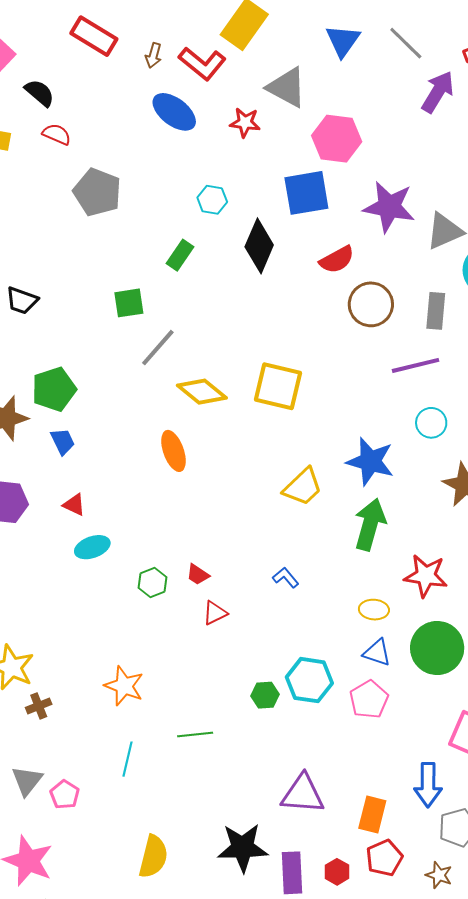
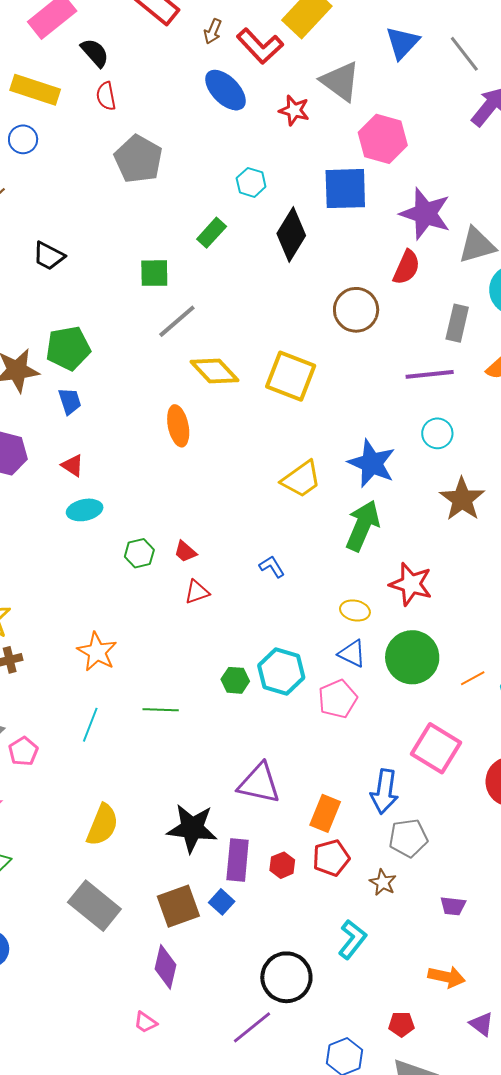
red semicircle: (57, 134) -> (106, 96), turned -132
red semicircle: (337, 260) -> (406, 267), moved, turned -45
brown circle: (371, 304) -> (356, 310), moved

